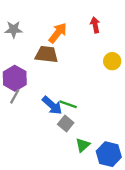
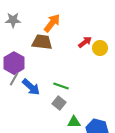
red arrow: (95, 25) -> (85, 42), moved, turned 64
blue arrow: (52, 105) -> (31, 87), moved
green triangle: (83, 145) -> (74, 122), turned 40

